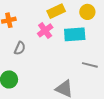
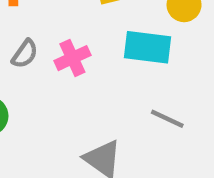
pink cross: (45, 30) -> (72, 58), moved

